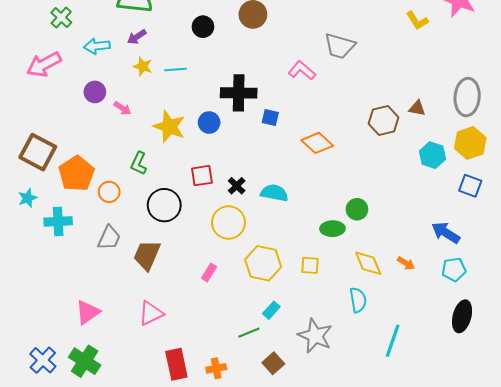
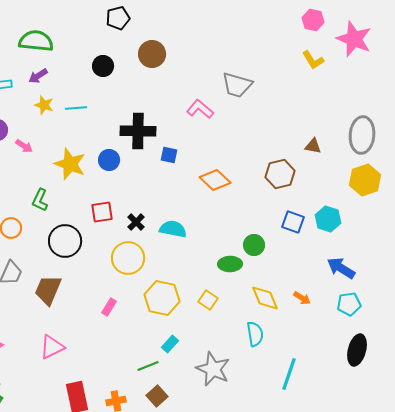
brown hexagon: (383, 120) -> (280, 174), moved
cyan hexagon: (432, 155) -> (328, 219), moved
blue square: (470, 186) -> (293, 222), moved
yellow square: (310, 265) -> (208, 300), turned 30
brown square: (273, 363) -> (157, 396), moved

